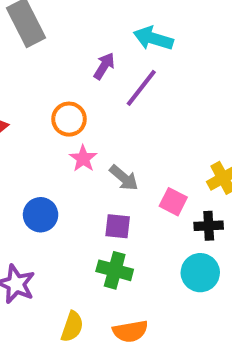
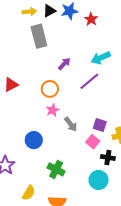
cyan arrow: (153, 38) -> (101, 58), turned -54
purple arrow: (104, 66) -> (64, 64), moved
blue circle: (41, 215) -> (34, 140), moved
purple square: (118, 226) -> (100, 125), moved

